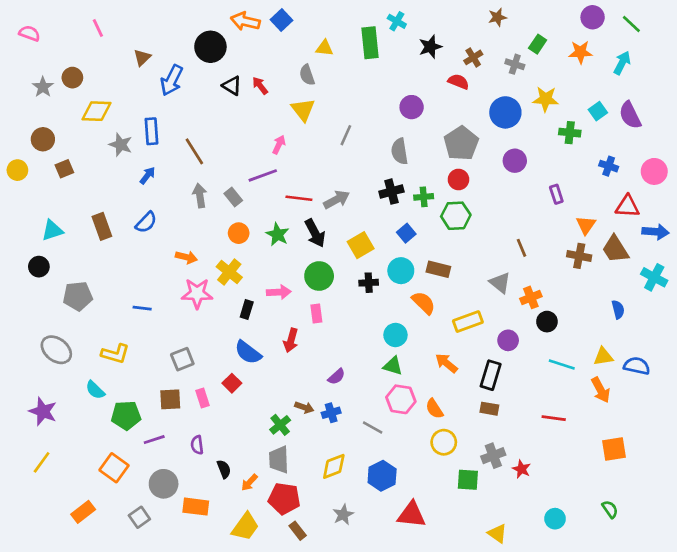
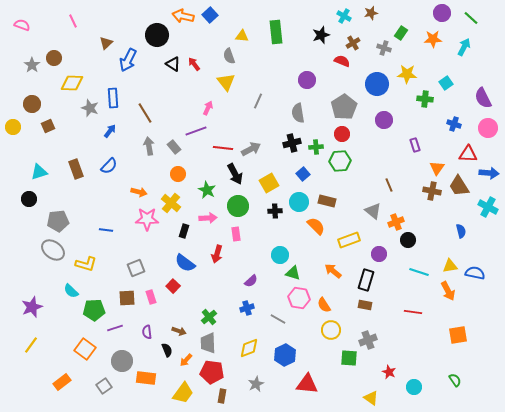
cyan cross: (397, 21) -> (344, 16), moved
purple semicircle: (630, 115) -> (483, 98), moved
green star: (278, 234) -> (207, 190), moved
cyan circle: (395, 335) -> (280, 255), moved
gray ellipse: (56, 350) -> (53, 250), moved
brown arrow: (304, 407) -> (179, 331), moved
purple star: (43, 411) -> (32, 307), turned 30
red star: (521, 469) -> (389, 372), moved
brown rectangle: (298, 531) -> (222, 396), turned 48

